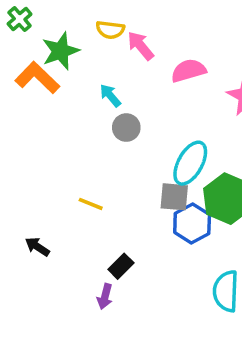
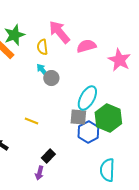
yellow semicircle: (110, 30) -> (42, 47), moved, turned 77
pink arrow: (140, 46) -> (59, 32), size x1.4
cyan arrow: (110, 96) -> (42, 70), moved

